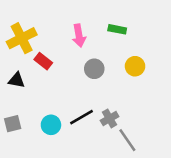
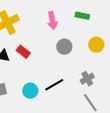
red rectangle: (43, 61) -> (23, 52), moved
gray cross: (110, 118) -> (87, 79), moved

